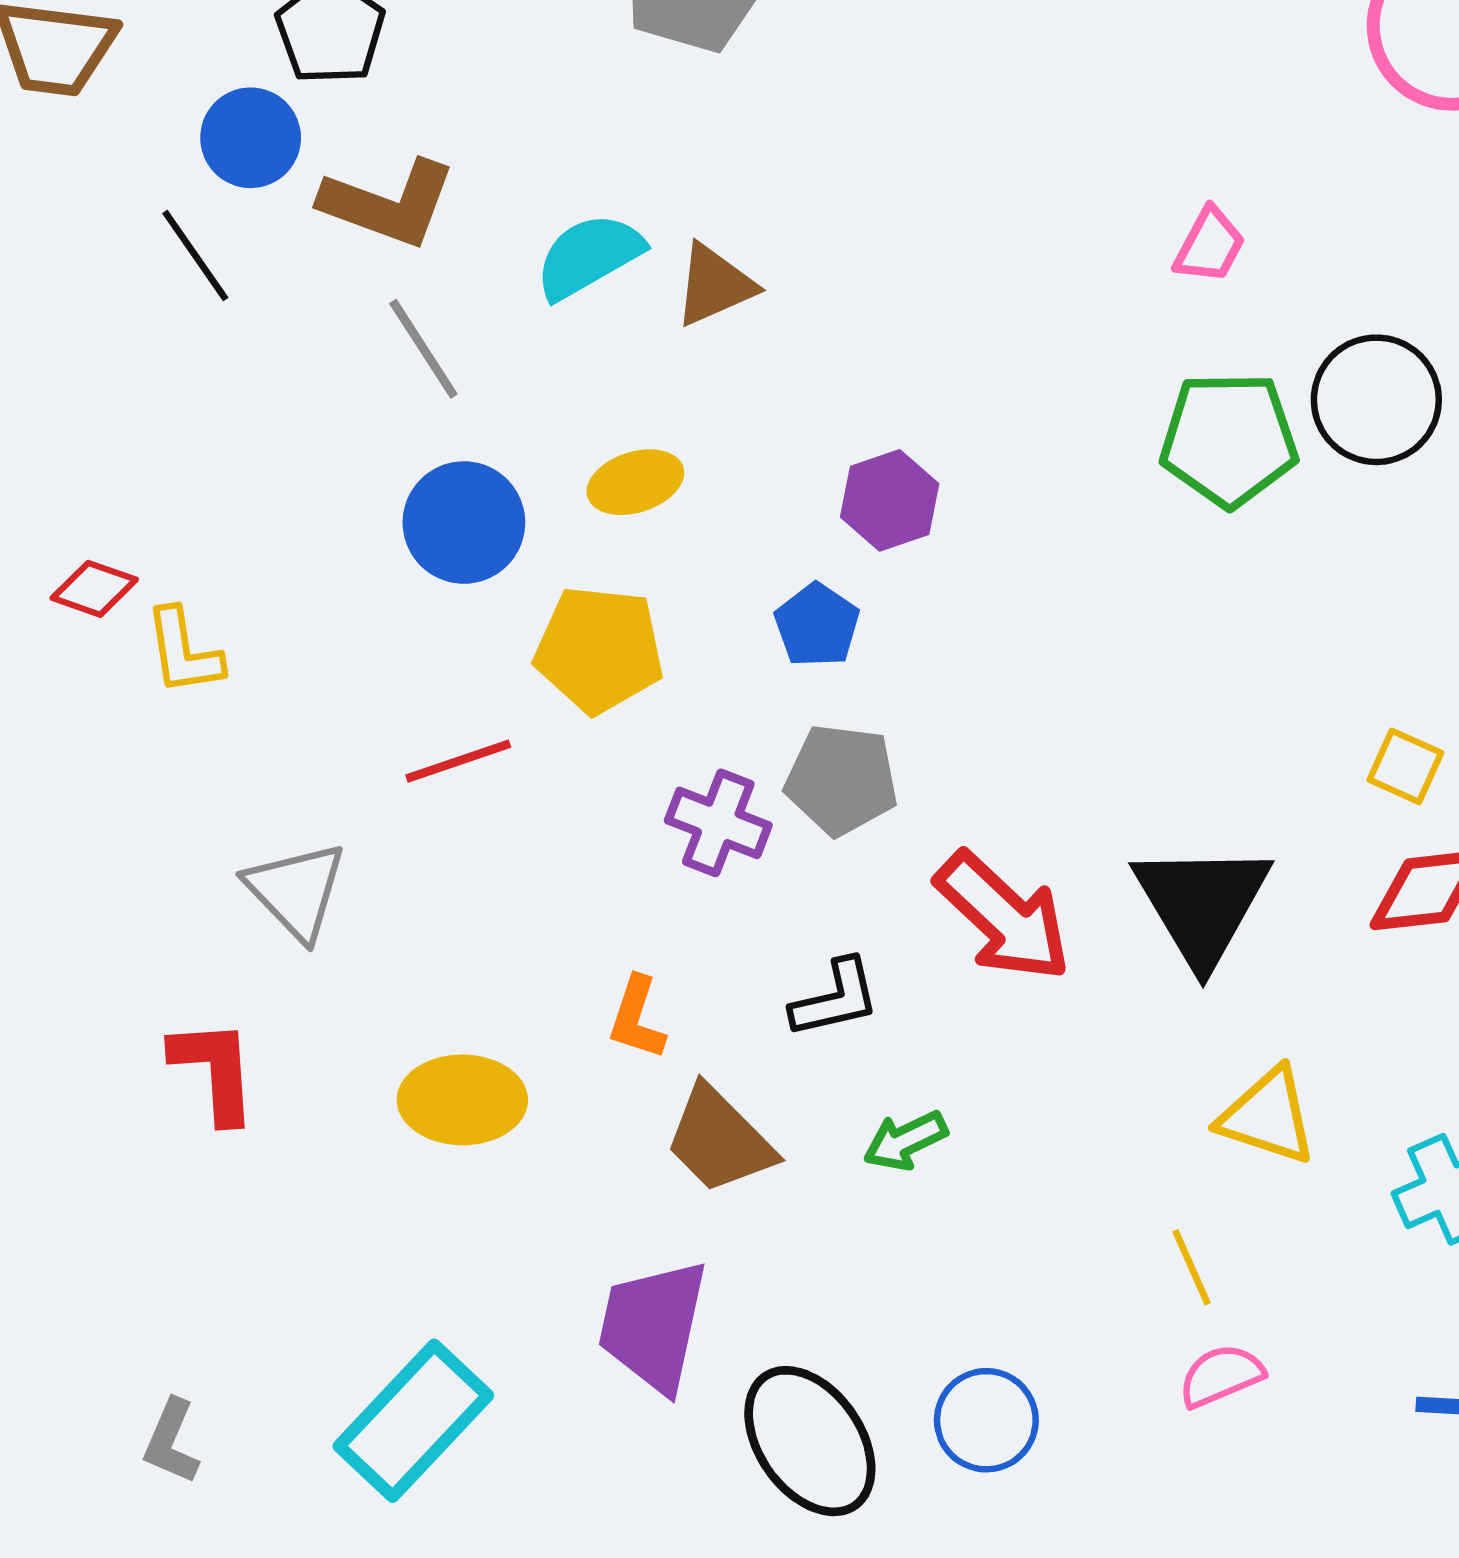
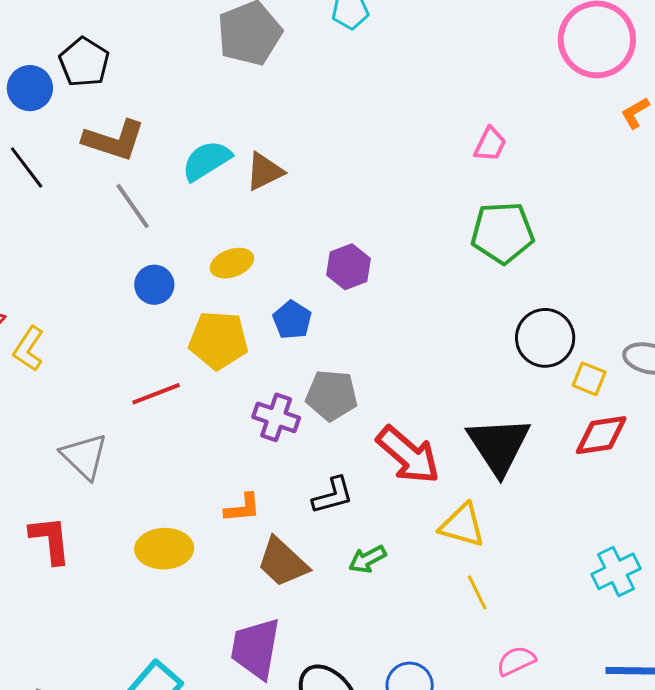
blue circle: (251, 138) -> (30, 88), moved
black circle: (1376, 400) -> (545, 338), moved
blue circle: (464, 523) -> (154, 285), size x0.7
blue pentagon: (817, 625) -> (292, 320), moved
yellow L-shape: (184, 652) -> (29, 349), turned 45
orange L-shape: (637, 1018) -> (242, 508), turned -111
yellow triangle: (1268, 1116) -> (462, 525), moved
yellow line: (1191, 1267) -> (477, 592), moved

